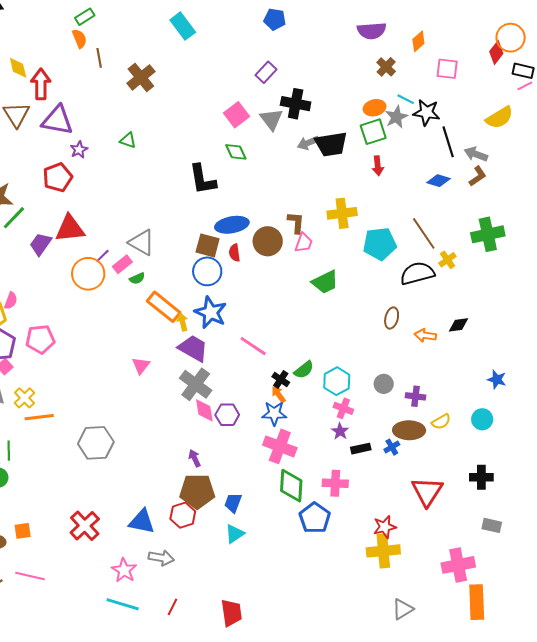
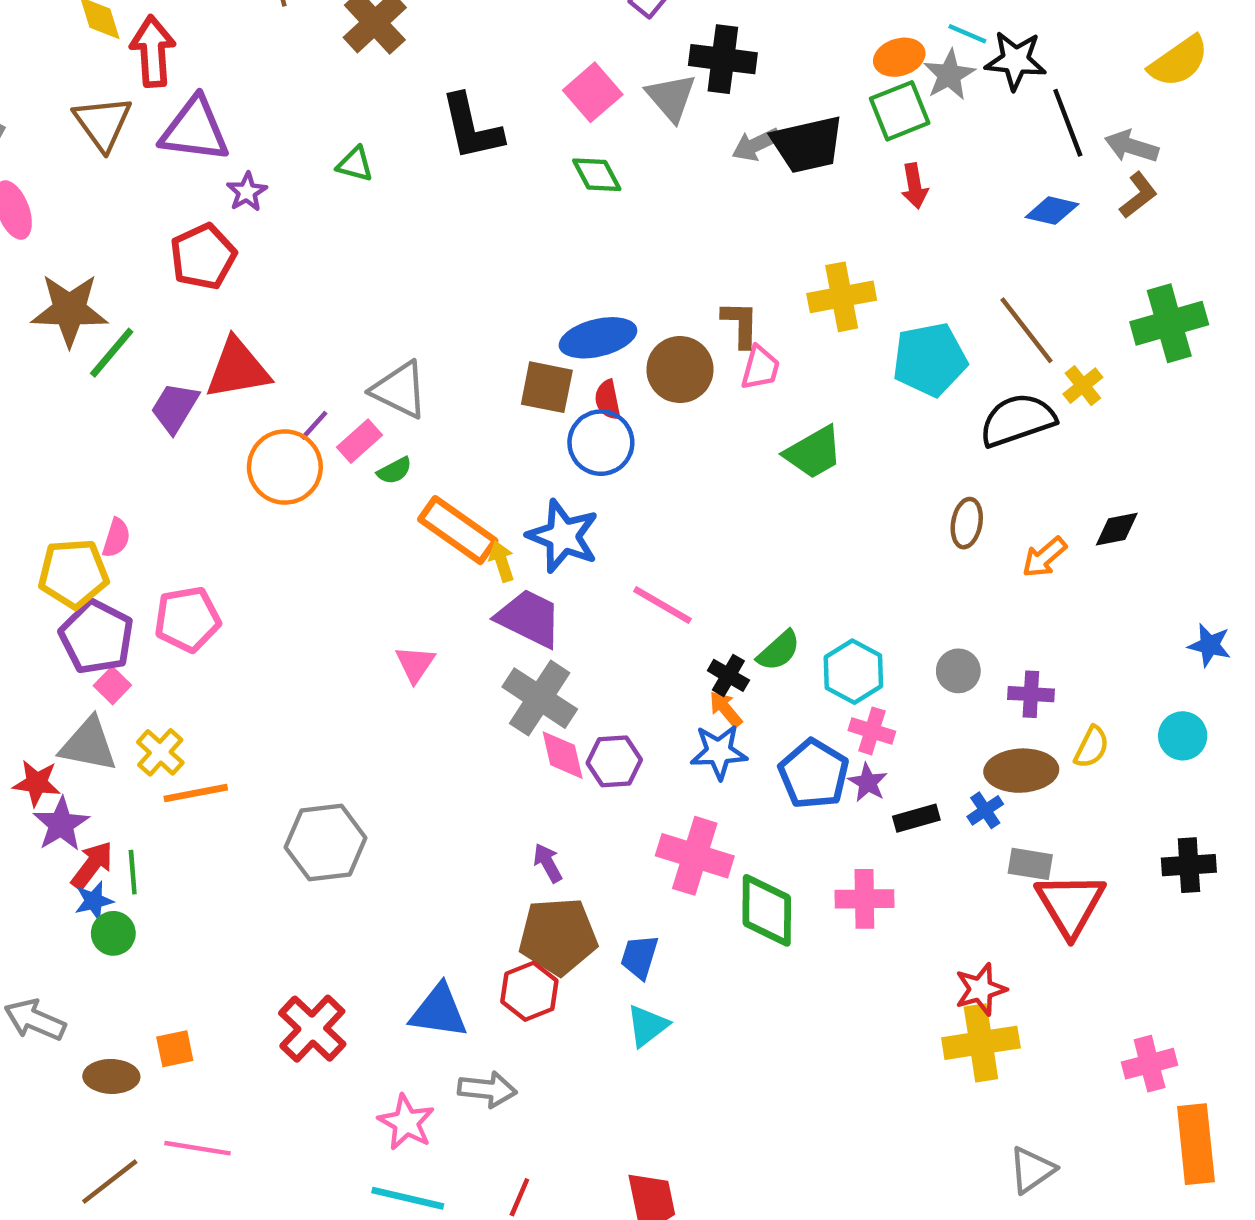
black L-shape: (203, 179) -> (472, 127), moved
blue circle: (207, 271) -> (601, 443), moved
orange arrow: (425, 335) -> (1044, 557), turned -45
yellow semicircle: (441, 422) -> (1092, 747), turned -30
pink cross: (280, 446) -> (695, 856), moved
blue pentagon: (315, 518) -> (814, 774), moved
gray rectangle: (492, 525) -> (1030, 864), moved
pink cross: (458, 565) -> (1150, 1064), size x0.7

